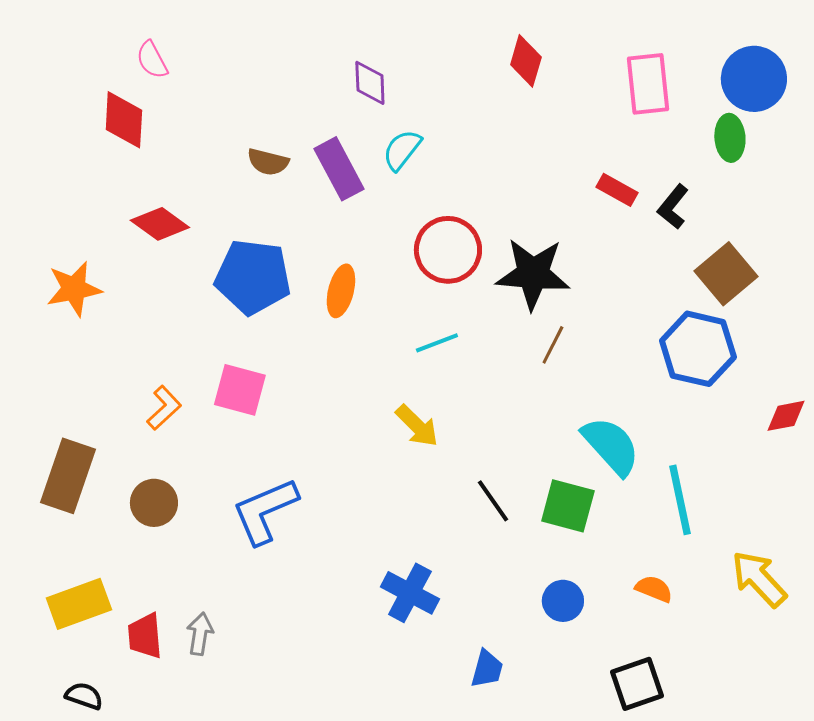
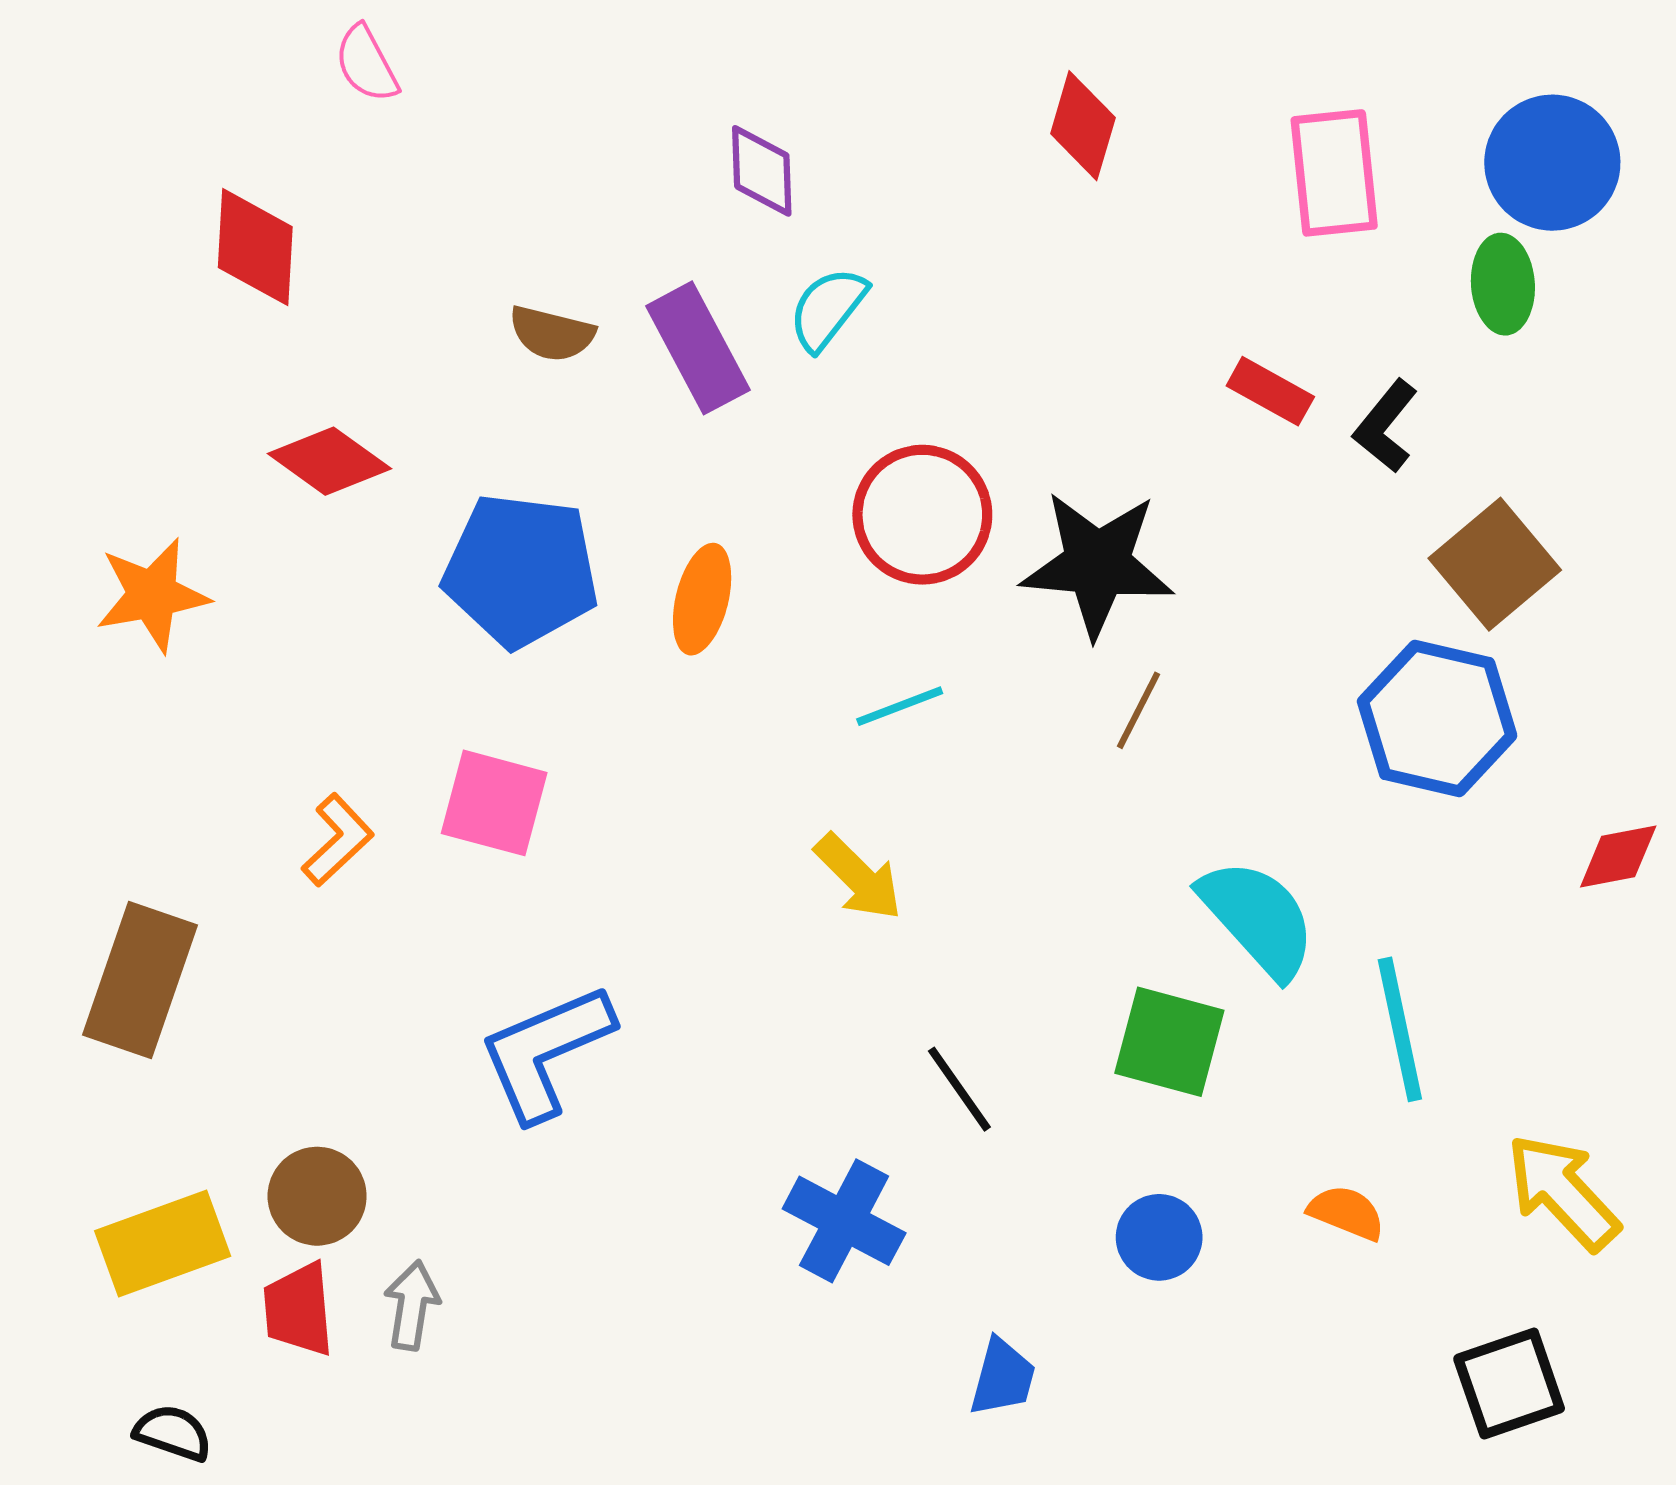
pink semicircle: (152, 60) -> (366, 64), moved
black line: (493, 501) -> (959, 1089), moved
brown circle: (154, 503) -> (317, 1196), moved
black square: (637, 684) -> (1509, 1384), moved

